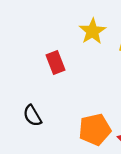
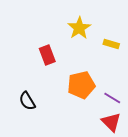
orange pentagon: (95, 130) -> (81, 85), moved

